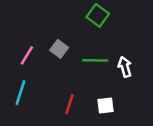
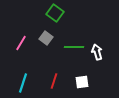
green square: (98, 15) -> (55, 13), moved
cyan line: (20, 93) -> (23, 83), moved

